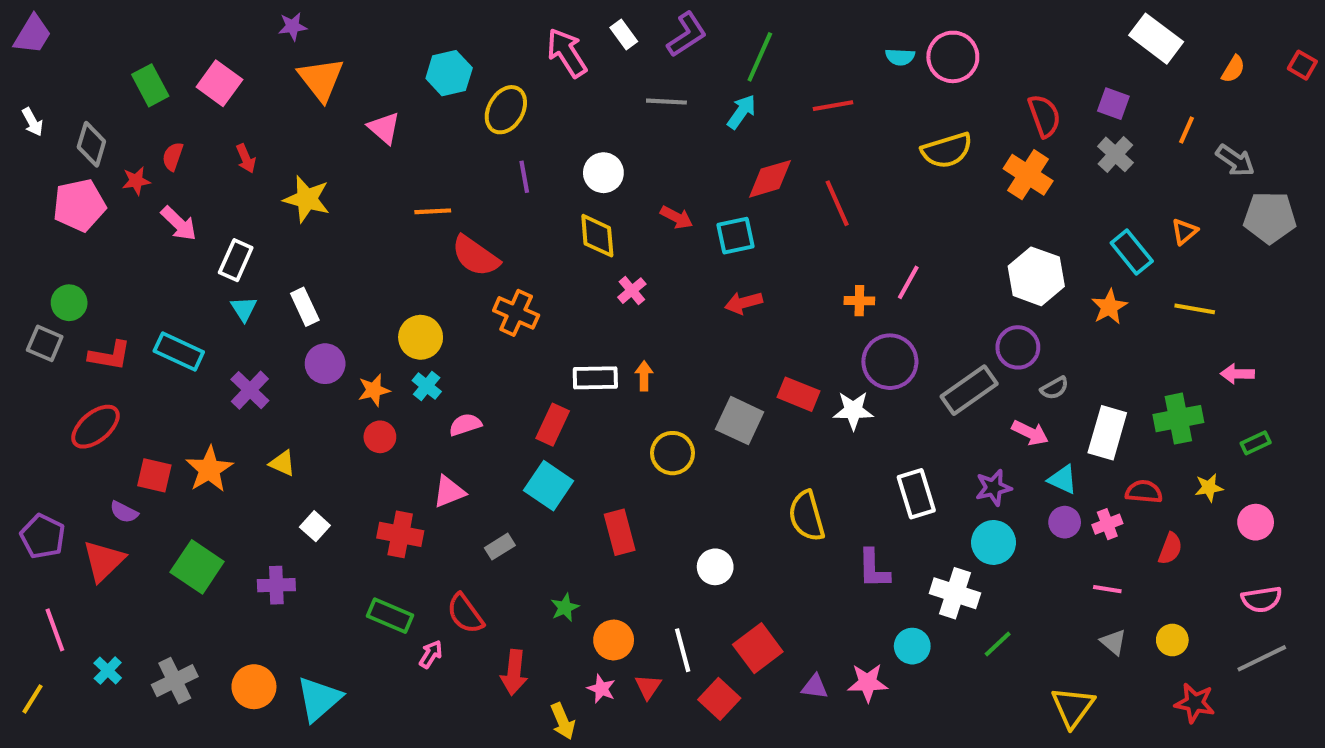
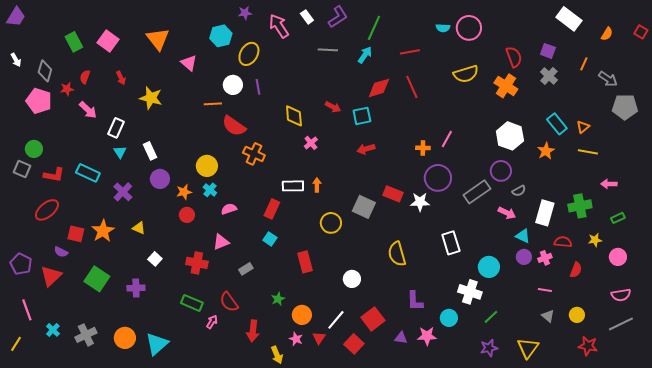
purple star: (293, 26) -> (245, 13), moved
white circle: (603, 173) -> (233, 85), moved
red line: (837, 203) -> (412, 87), moved
pink pentagon: (79, 205) -> (39, 101), turned 30
orange triangle: (1184, 232) -> (583, 127), moved
cyan square: (549, 486) -> (270, 239), size x0.6
purple star: (994, 488) -> (489, 348), moved
purple L-shape: (874, 569) -> (415, 301), moved
white line: (683, 650) -> (336, 320), turned 55

